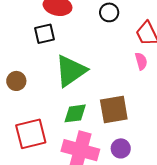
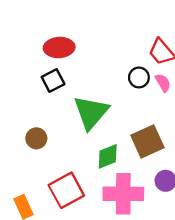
black circle: (109, 12) -> (139, 77), moved

